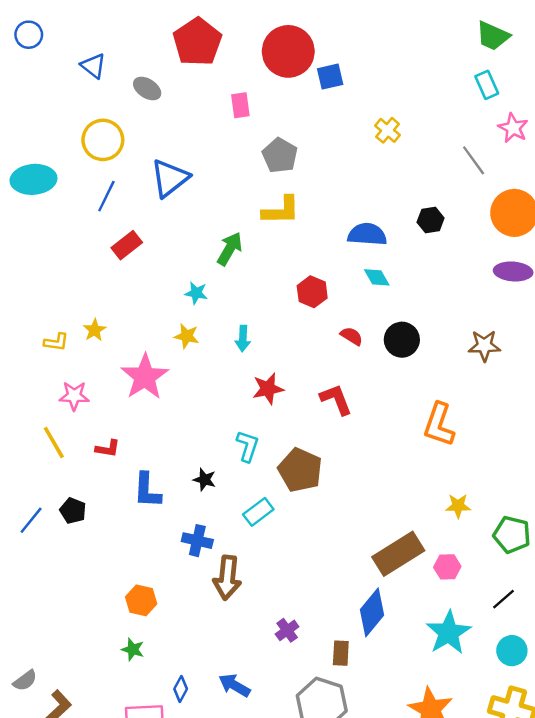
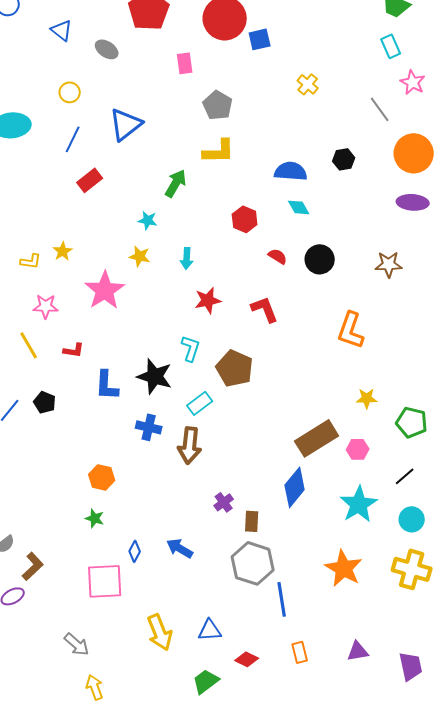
yellow circle: (103, 140) -> (70, 92), size x0.6
black star: (205, 480) -> (155, 376), size x1.8
brown arrow: (227, 578) -> (190, 445), moved
brown rectangle: (341, 653) -> (252, 521), moved

